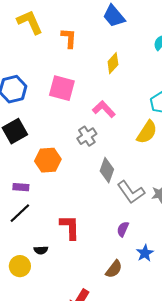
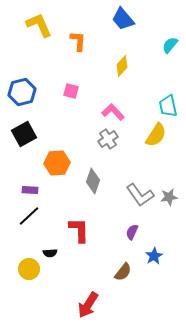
pink square: (62, 88) -> (71, 91), size x0.6
gray cross: (87, 136) -> (108, 139), moved
gray diamond: (107, 170) -> (93, 181), moved

